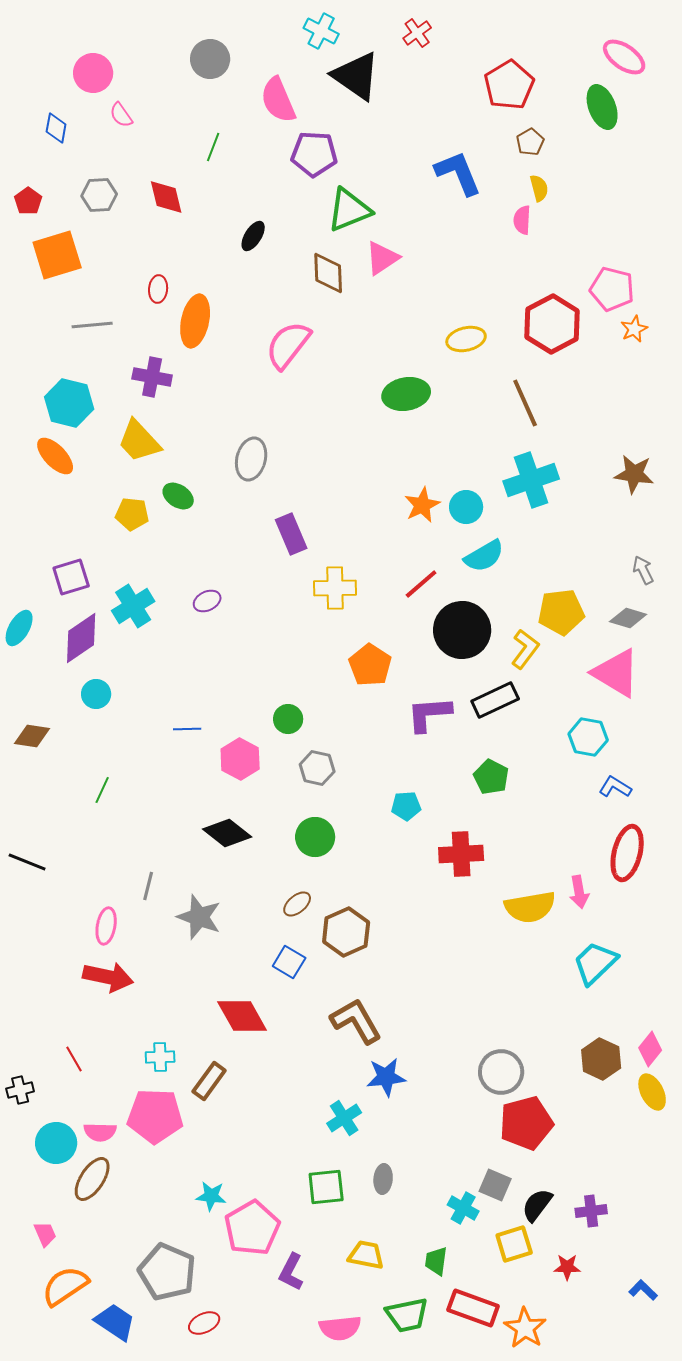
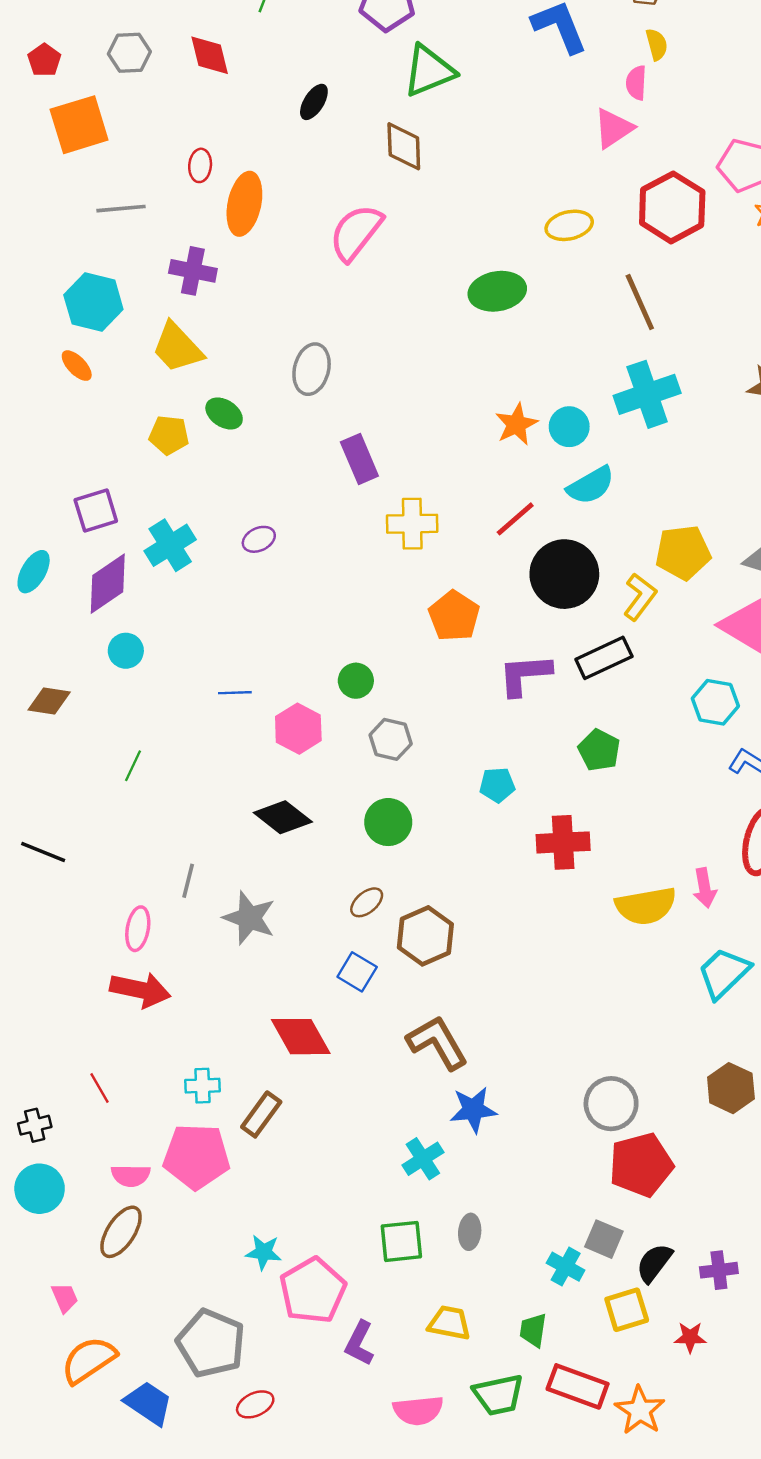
pink triangle: (382, 258) -> (613, 128), moved
orange ellipse: (55, 456) -> (77, 366), size x0.7
cyan circle: (56, 1143) -> (40, 1189), moved

